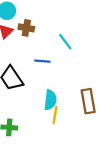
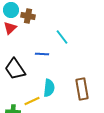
brown cross: (26, 28) -> (28, 16), moved
yellow line: (55, 115) -> (32, 101), moved, turned 56

